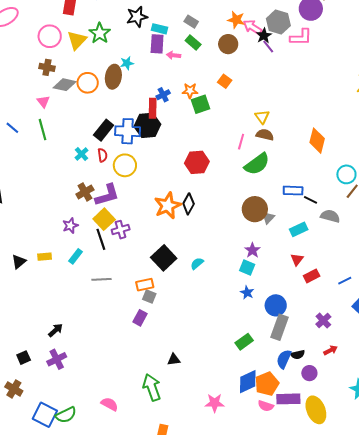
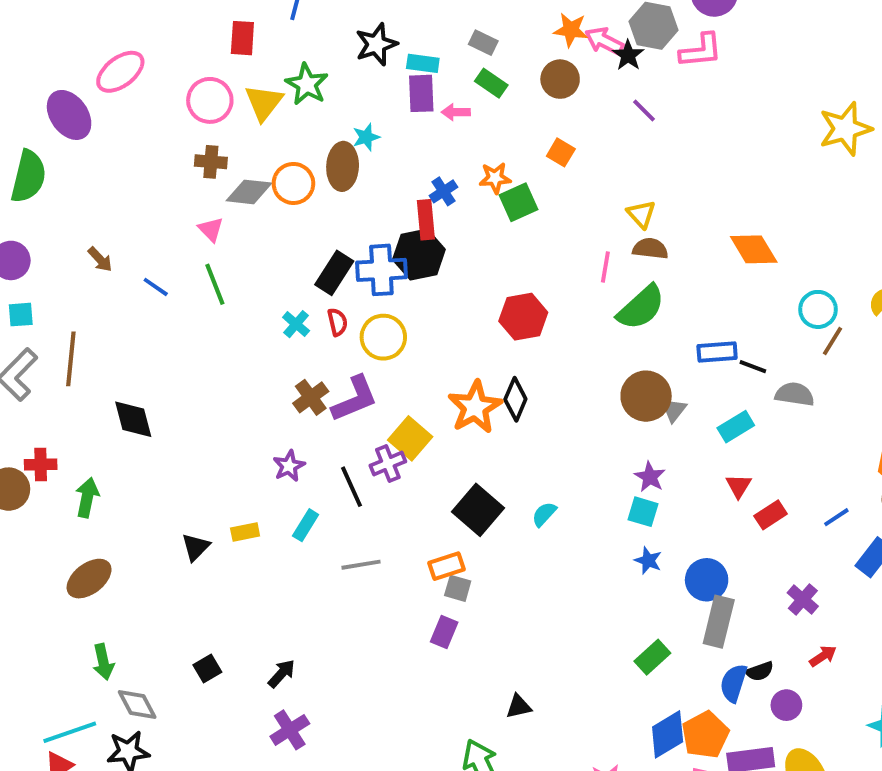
purple line: (268, 46) -> (644, 110), moved
orange diamond: (317, 141) -> (754, 249), turned -40
yellow square: (104, 219) -> (410, 438), moved
black square: (24, 358) -> (207, 668), moved

